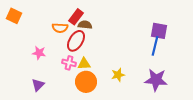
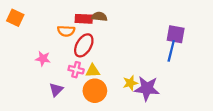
red rectangle: (76, 17) -> (84, 19), turned 56
brown semicircle: (85, 25) -> (99, 17), moved
purple star: (156, 80) -> (147, 88), moved
purple triangle: (38, 85) -> (56, 90), moved

